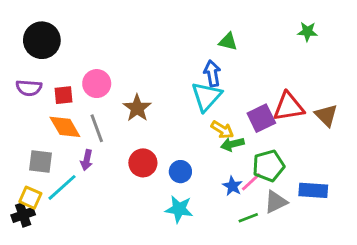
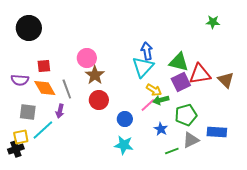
green triangle: (228, 42) -> (179, 62), moved, size x1.5
pink circle: (97, 84) -> (87, 58), moved
purple semicircle: (29, 88) -> (20, 80), moved
red circle: (143, 163) -> (99, 100), moved
pink line: (251, 182) -> (148, 105), moved
yellow square: (30, 198) -> (21, 137), turned -35

